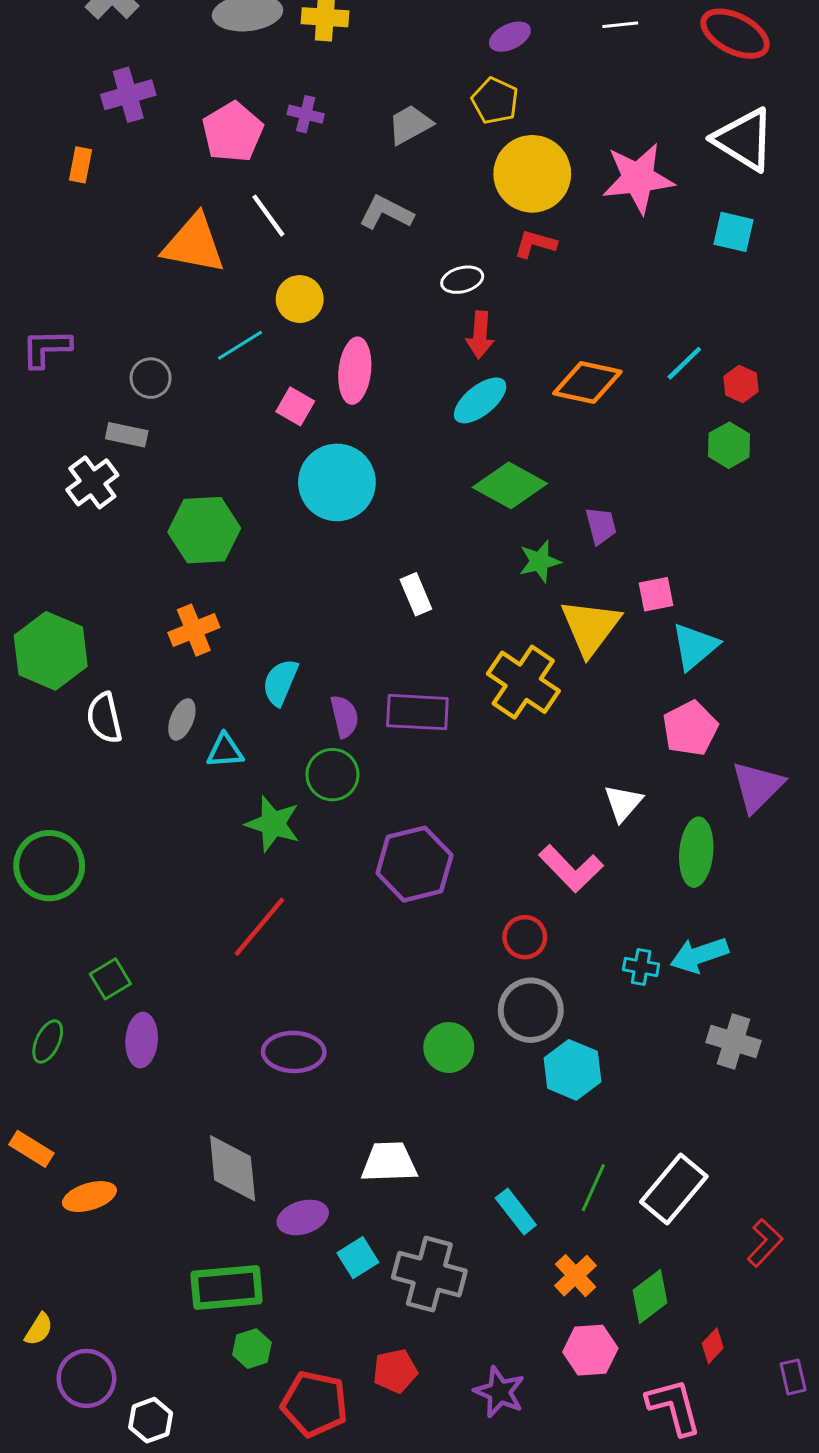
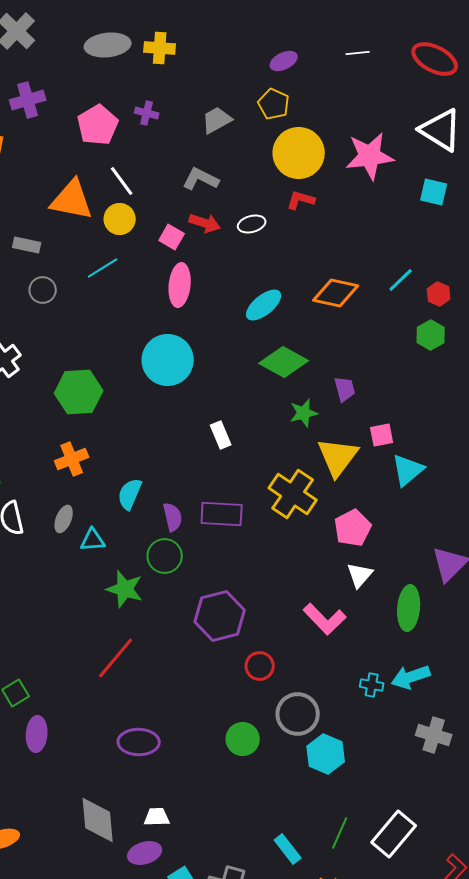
yellow circle: (300, 299) -> (120, 219), moved
red arrow: (480, 335) -> (205, 223), moved, turned -76
pink square: (295, 406) -> (172, 237), moved
gray rectangle: (127, 435) -> (27, 245), moved
pink pentagon: (690, 728) -> (353, 528), moved
red circle: (525, 937) -> (260, 666), moved
white trapezoid: (389, 1162) -> (157, 817), moved, size x0.7

